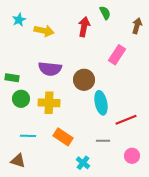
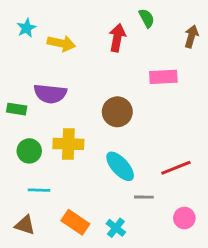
pink rectangle: (117, 55) -> (163, 77), turned 54
purple semicircle: (50, 69) -> (50, 94), moved
green circle: (21, 99) -> (29, 151), moved
cyan ellipse: (101, 103) -> (120, 166), moved, turned -30
orange rectangle: (63, 137) -> (75, 222), moved

